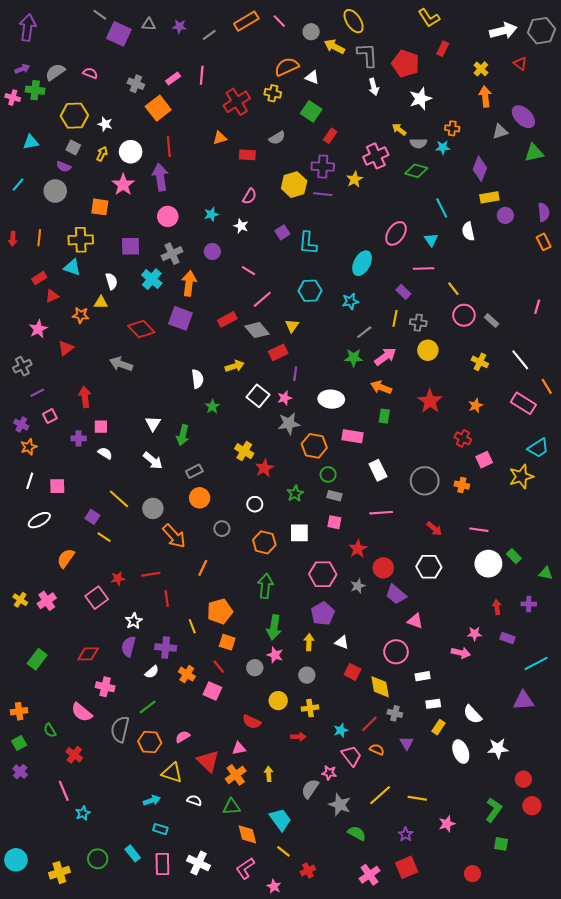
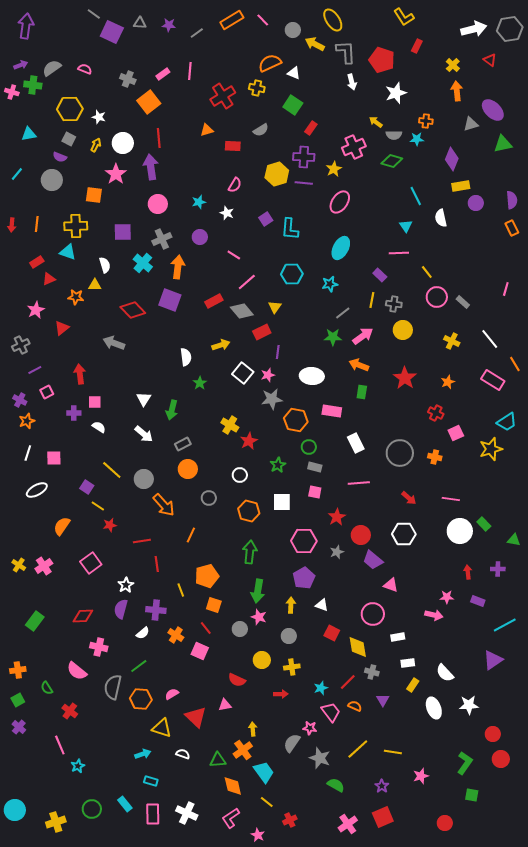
pink ellipse: (396, 233) -> (340, 202), moved
red star: (118, 578) -> (110, 525), moved
purple triangle: (523, 701) -> (493, 660), turned -30
orange cross: (236, 775) -> (243, 750), moved

